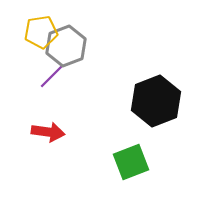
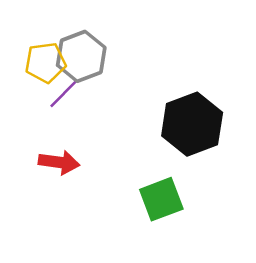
yellow pentagon: (41, 32) -> (45, 63), moved

